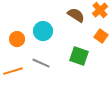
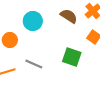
cyan circle: (43, 31) -> (33, 21), moved

